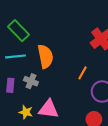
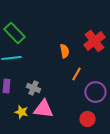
orange semicircle: (45, 56) -> (64, 51), moved, size x0.6
gray cross: (31, 81) -> (33, 88), moved

